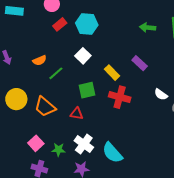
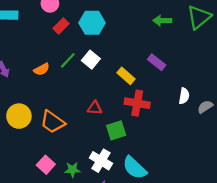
green line: (56, 73) -> (68, 60), moved
green square: (87, 90) -> (116, 130), moved
white semicircle: (161, 94) -> (184, 96), turned -112
red triangle: (77, 114) -> (95, 108), moved

